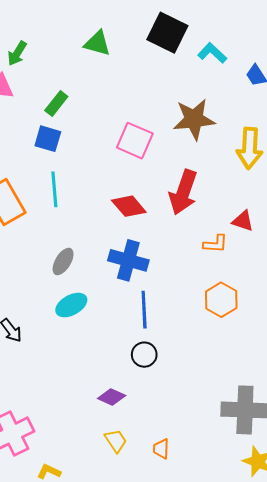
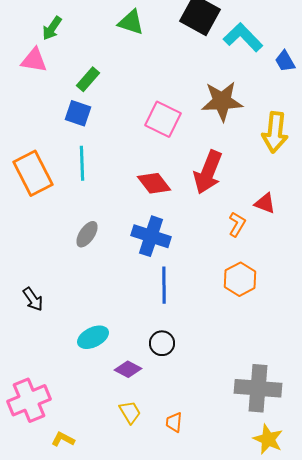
cyan L-shape: (212, 53) -> (243, 37), size x1.4
orange L-shape: (215, 244) -> (237, 224), turned -65
cyan ellipse: (71, 305) -> (93, 337), moved
black circle: (144, 355) -> (162, 343), moved

